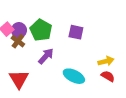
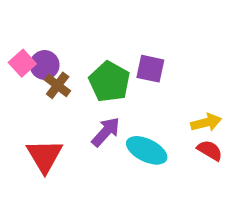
green pentagon: (41, 30) -> (110, 82), moved
brown cross: (18, 41) -> (58, 85), moved
purple arrow: (46, 56) -> (106, 132), moved

